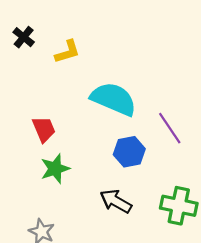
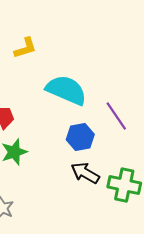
black arrow: (116, 201) -> (85, 173), moved

